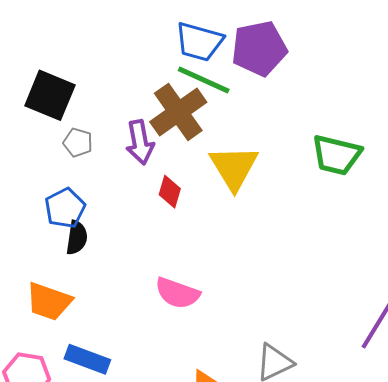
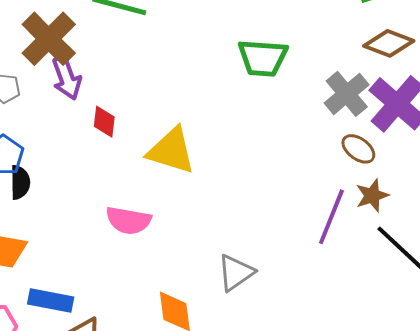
brown cross: (178, 112) -> (49, 39), moved
yellow triangle: (234, 167) -> (171, 151), moved, turned -32

